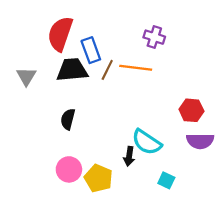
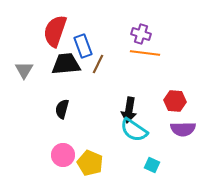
orange line: (136, 68) -> (145, 53), moved
black arrow: (129, 156) -> (129, 110), moved, size x1.4

